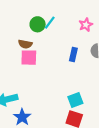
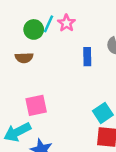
pink star: (86, 25) -> (66, 23), moved
pink square: (29, 58) -> (36, 105), moved

